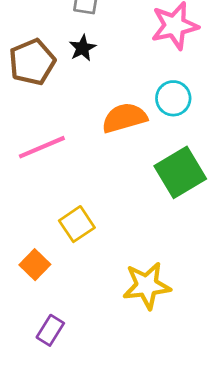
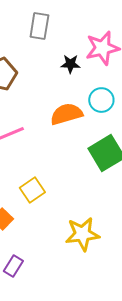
black star: (82, 48) -> (70, 64), moved, turned 30

